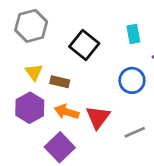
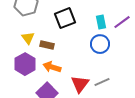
cyan rectangle: (133, 34) -> (101, 22), moved
black square: (84, 45) -> (65, 18), turned 30
red triangle: (98, 117) -> (80, 84), moved

